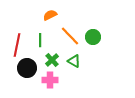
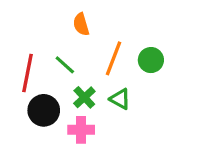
orange semicircle: (50, 15) -> (81, 24), turned -80
orange line: (70, 36) -> (114, 58), turned 65
green line: (40, 40) -> (65, 65), turned -48

